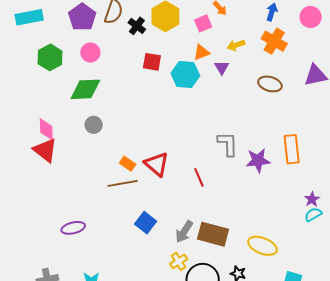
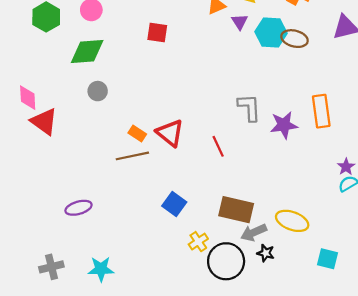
red square: (152, 62) -> (157, 33), moved
cyan hexagon: (185, 75) -> (271, 32), moved
pink diamond: (46, 129) -> (28, 98), moved
blue square: (146, 223) -> (174, 204), moved
gray arrow: (184, 232) -> (254, 233), moved, turned 35

